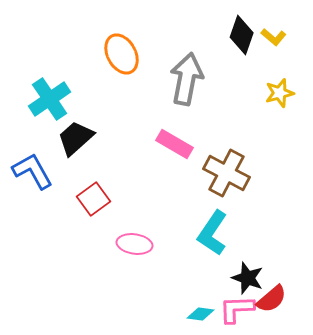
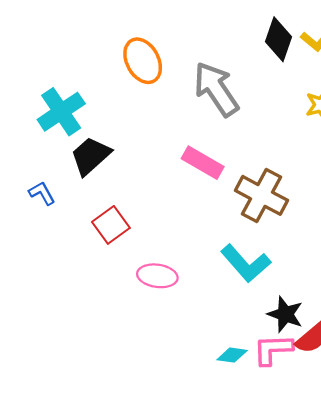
gray arrow: (187, 79) -> (216, 89), turned -45
blue L-shape: (33, 171) -> (42, 193), size x0.6
cyan L-shape: (213, 233) -> (246, 263), turned -75

